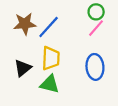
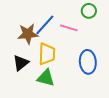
brown star: (25, 24) -> (28, 34), moved
pink line: (96, 28) -> (69, 28), moved, turned 66

